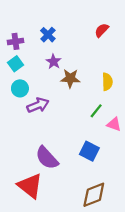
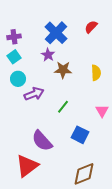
blue cross: (48, 35) -> (56, 33), moved, size x1.6
green line: (96, 111) -> (63, 107), moved
pink triangle: (114, 124) -> (102, 111), turned 40
red triangle: (30, 186) -> (27, 166), turned 45

